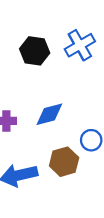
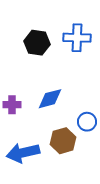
blue cross: (80, 45) -> (77, 38), turned 32

